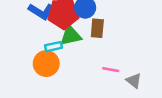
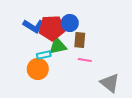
pink line: (111, 70) -> (85, 60), moved
gray triangle: (134, 81) -> (110, 83), size x1.5

